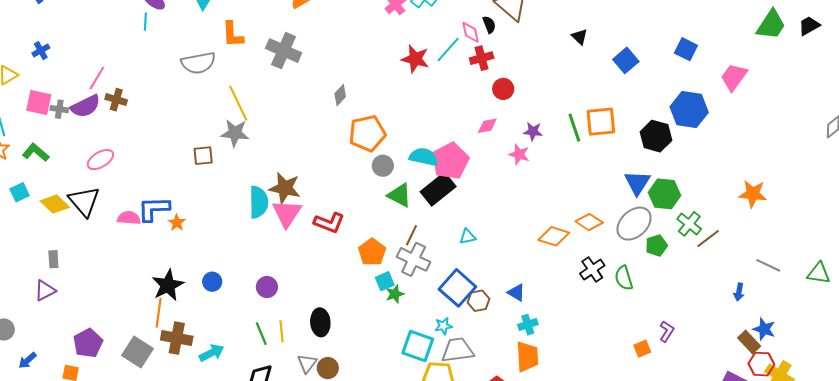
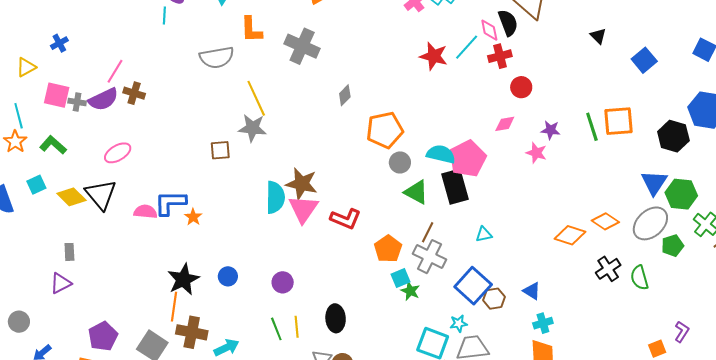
black semicircle: (489, 25) -> (508, 23), size x1.5
gray diamond: (340, 95) -> (345, 95), moved
black rectangle: (438, 189) -> (455, 187), turned -68
green star: (395, 294) -> (410, 291), turned -30

